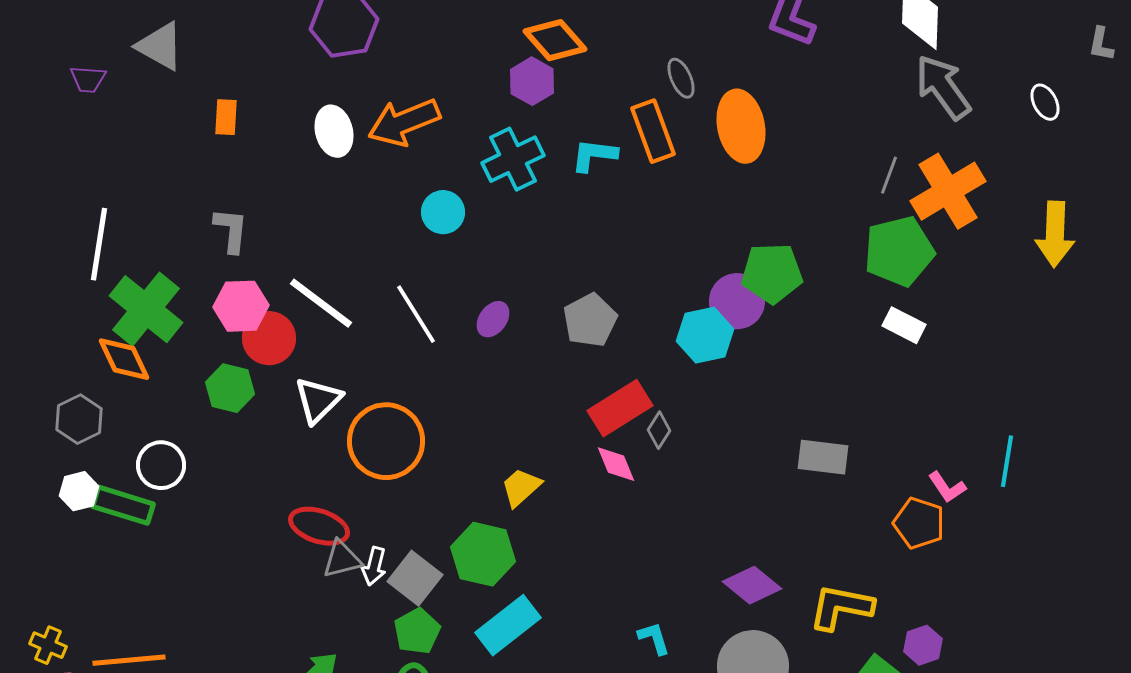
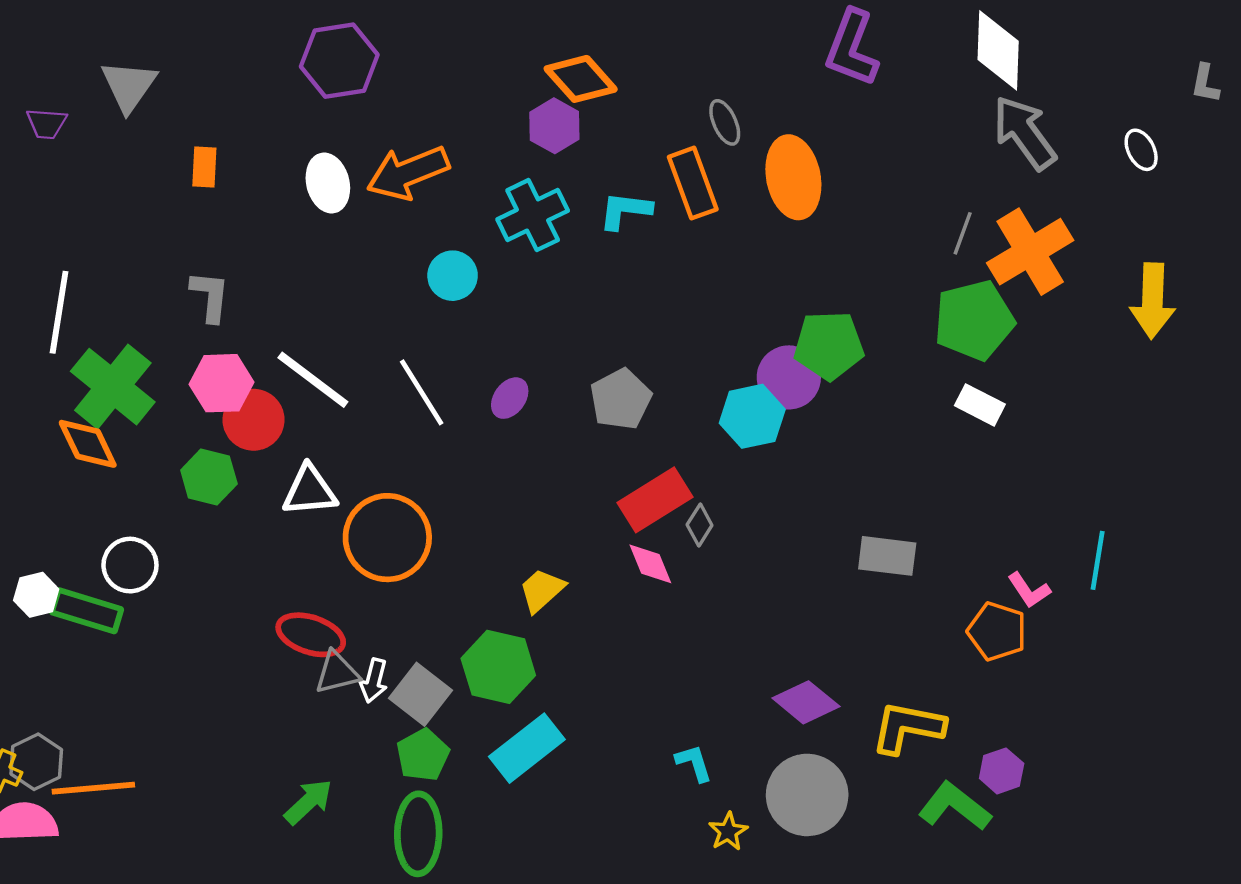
gray triangle: (160, 46) -> (129, 86), turned 36
white triangle: (318, 400) -> (310, 491), turned 40
gray hexagon: (79, 419) -> (36, 762), moved

